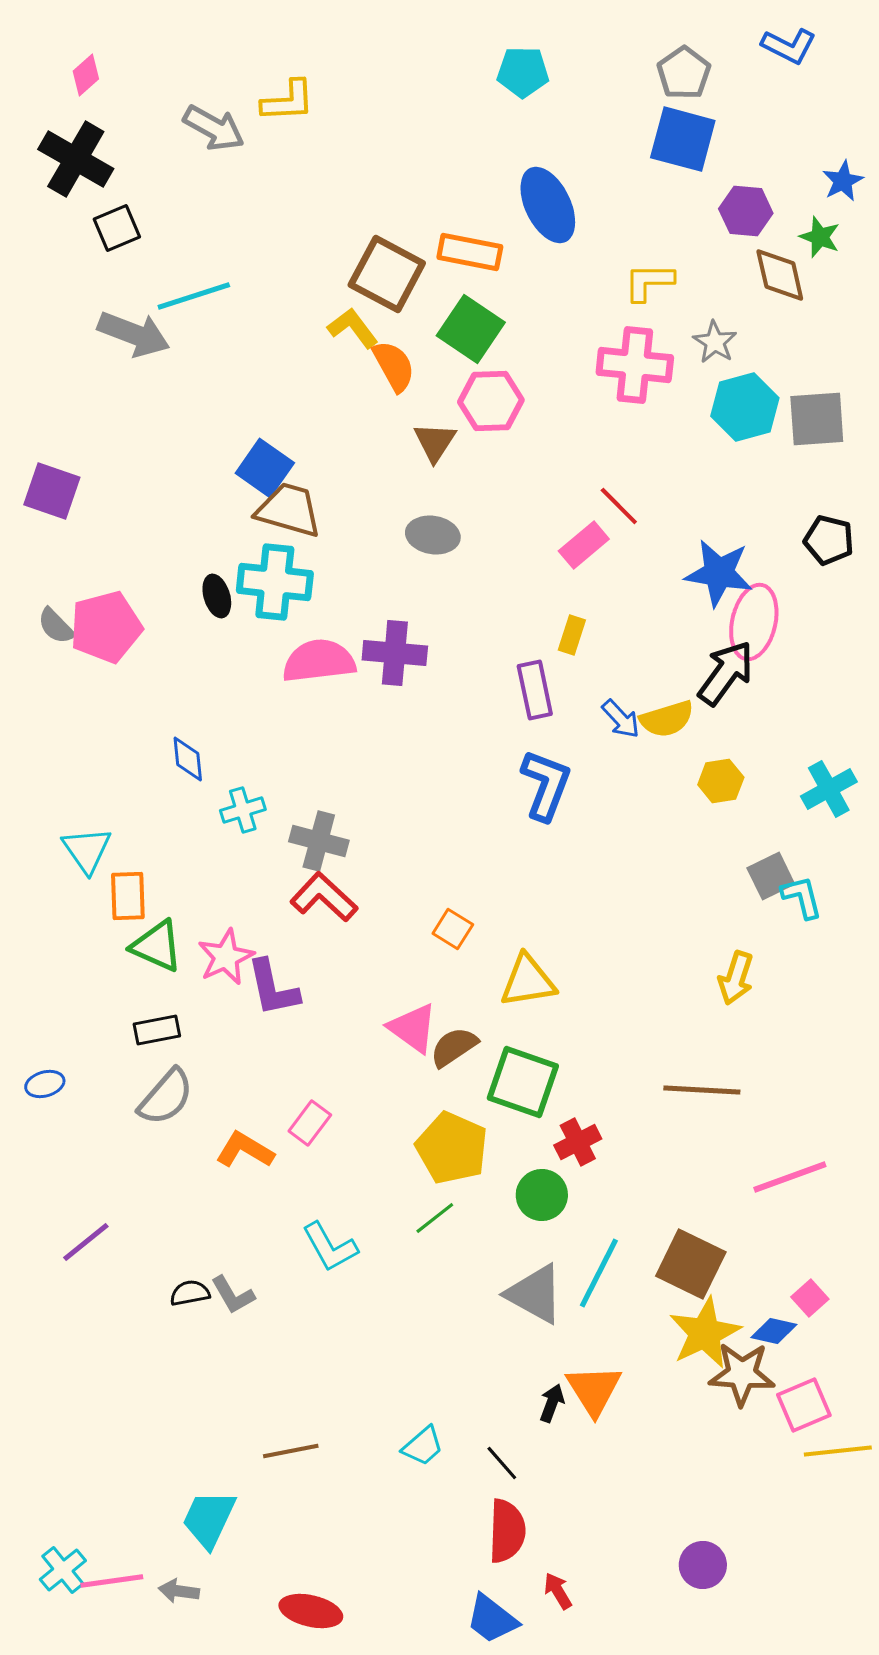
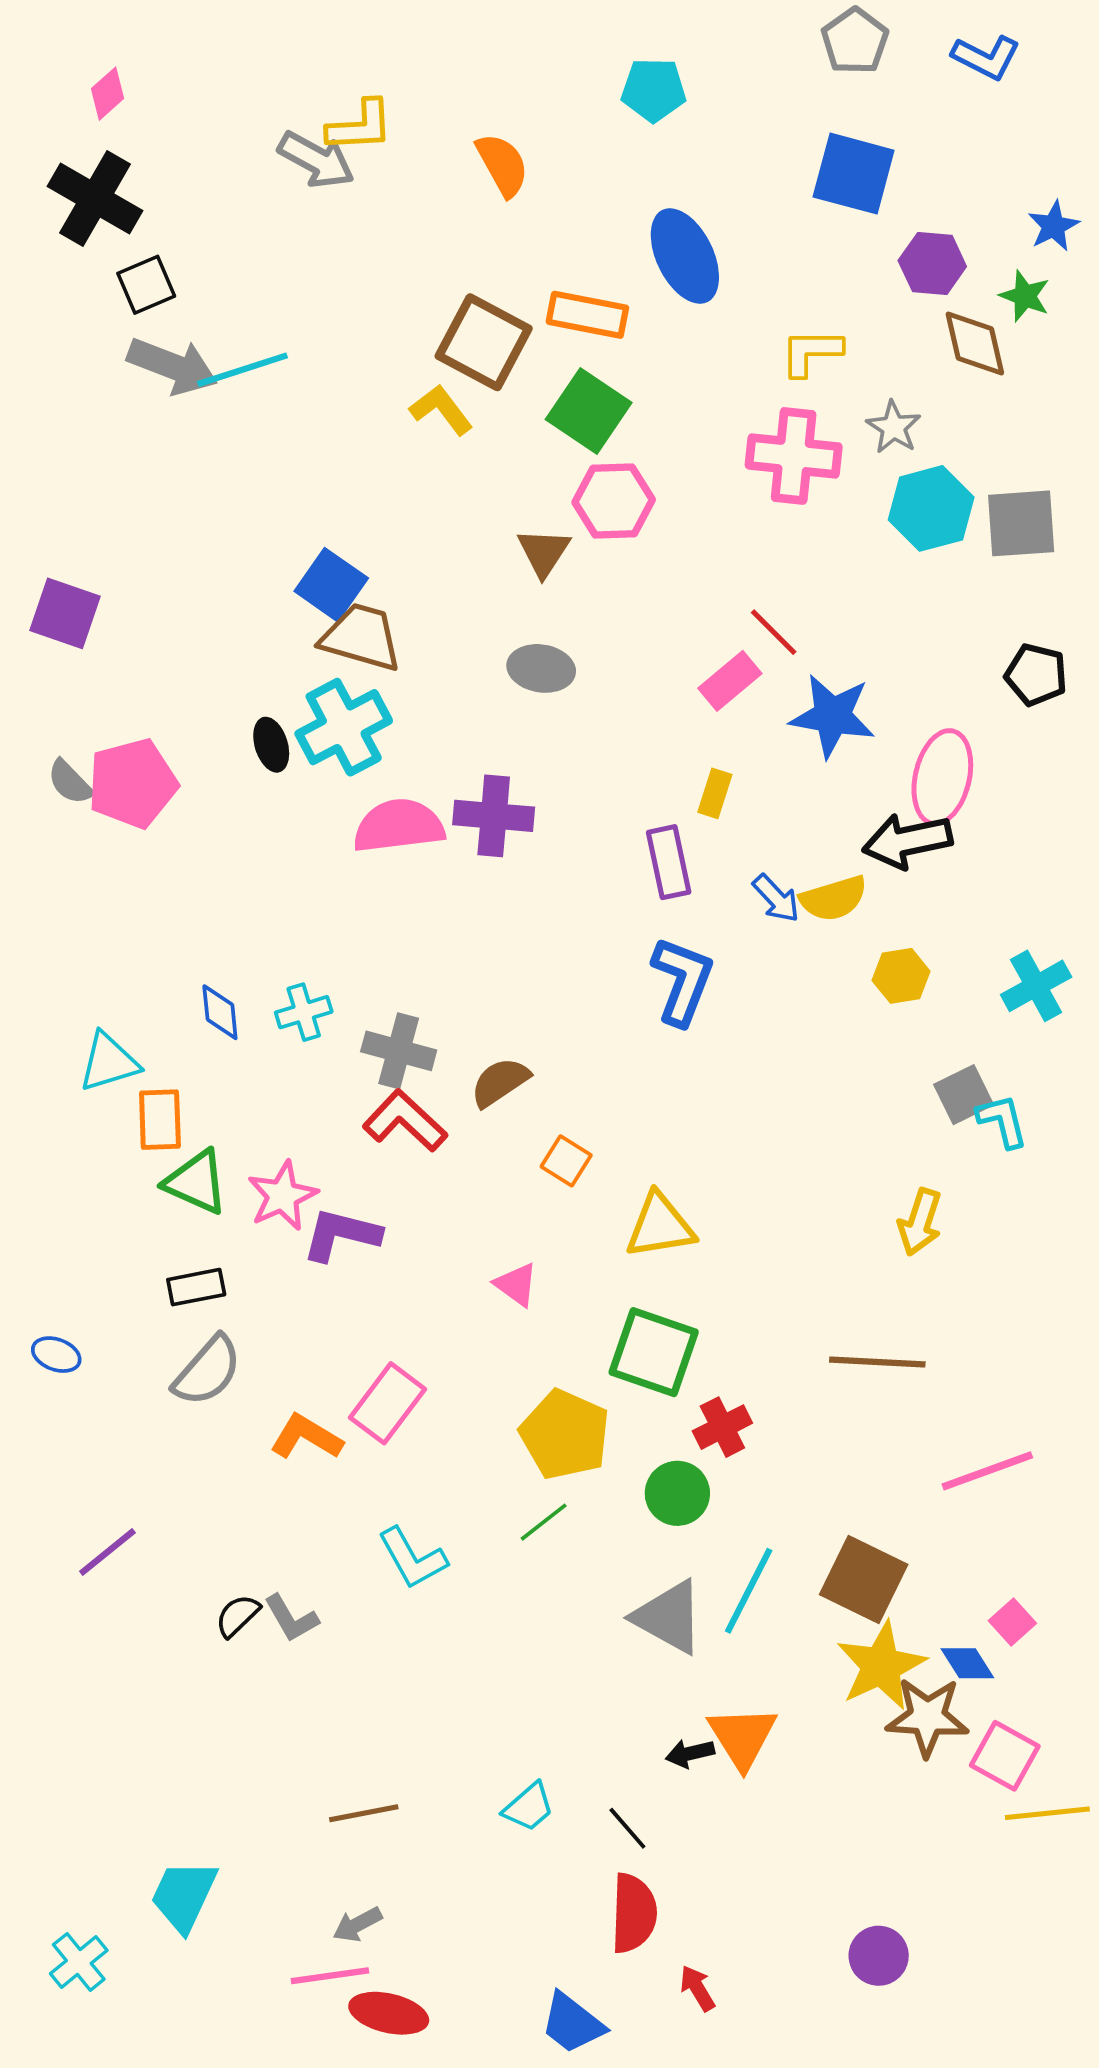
gray pentagon: (684, 73) -> (855, 41), moved
gray arrow: (214, 128) -> (316, 160), moved
gray arrow: (134, 334) -> (172, 366), moved
orange semicircle: (394, 366) -> (502, 165), moved
blue star: (719, 573) -> (832, 716), moved
cyan cross: (275, 582) -> (344, 727), turned -34
black arrow: (726, 673) -> (907, 841), turned -138
blue diamond: (188, 759) -> (220, 1012), moved
cyan triangle: (87, 850) -> (109, 1062), turned 48
purple L-shape: (273, 988) -> (341, 1235), turned 116
pink triangle: (413, 1028) -> (516, 1285), size x0.7
brown semicircle: (454, 1047) -> (500, 1082), moved
blue ellipse: (45, 1084) -> (56, 1355), turned 36
pink rectangle: (310, 1123) -> (387, 1403), size x1.4
black semicircle: (190, 1293) -> (237, 1616), turned -33
blue diamond: (774, 1331) -> (967, 1663), turned 45
black arrow: (552, 1403) -> (690, 1753), turned -123
pink square: (804, 1405) -> (1005, 1756), turned -38
cyan trapezoid: (209, 1519) -> (184, 1896), moved
pink line: (112, 1581) -> (330, 1976), moved
gray arrow: (179, 1591) -> (357, 1924), moved, turned -36
blue trapezoid: (492, 1619) -> (572, 2023), moved

